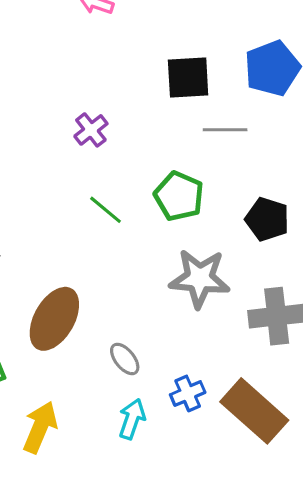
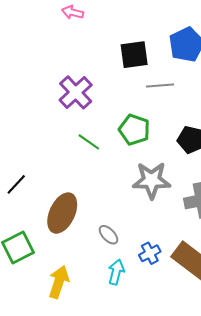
purple cross: (91, 130) -> (76, 92), size x1.6

